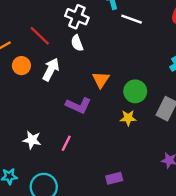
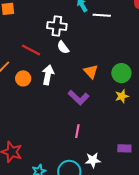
purple L-shape: (78, 105) -> (79, 98), turned 35
white star: (32, 140) -> (93, 160), moved
purple rectangle: (114, 178) -> (124, 148), turned 32

